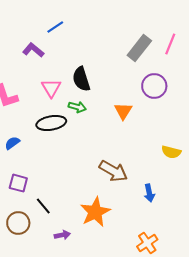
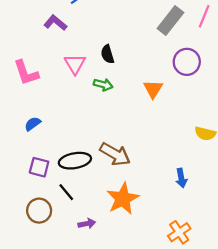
black semicircle: (81, 79) -> (107, 54), size x0.7
black ellipse: (51, 123) -> (75, 161), moved
brown arrow: (113, 171) -> (115, 154), moved

